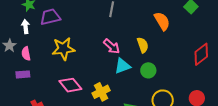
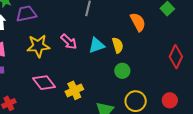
pink arrow: (112, 46) -> (69, 42), moved
red diamond: (201, 54) -> (176, 57), turned -30
cyan triangle: (123, 66) -> (97, 45), moved

